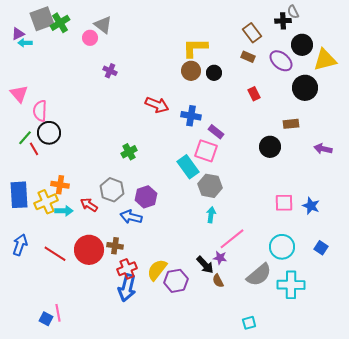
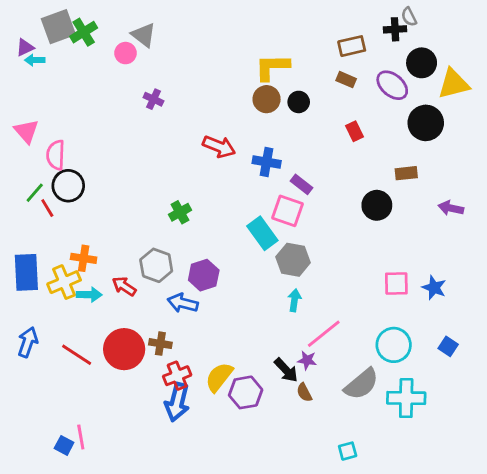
brown rectangle: (252, 33) -> (352, 46), turned -66

